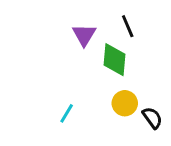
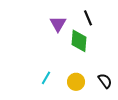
yellow circle: (125, 103) -> (76, 82), moved

